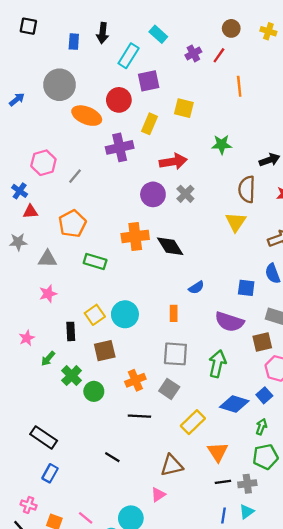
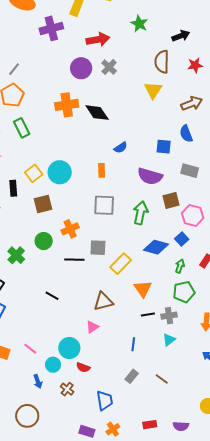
green star: (222, 145) -> (139, 24), turned 30
gray line: (75, 176) -> (14, 69), moved
green rectangle: (95, 261) -> (22, 128), moved, turned 48
brown square: (262, 342) -> (171, 200), moved
green cross: (72, 376) -> (16, 255), moved
gray square: (169, 389) -> (98, 248), moved, turned -30
green circle: (94, 391) -> (44, 241), moved
blue line: (224, 515) -> (133, 344), moved

